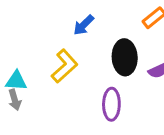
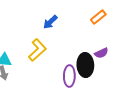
black ellipse: (125, 57) -> (85, 65), moved

